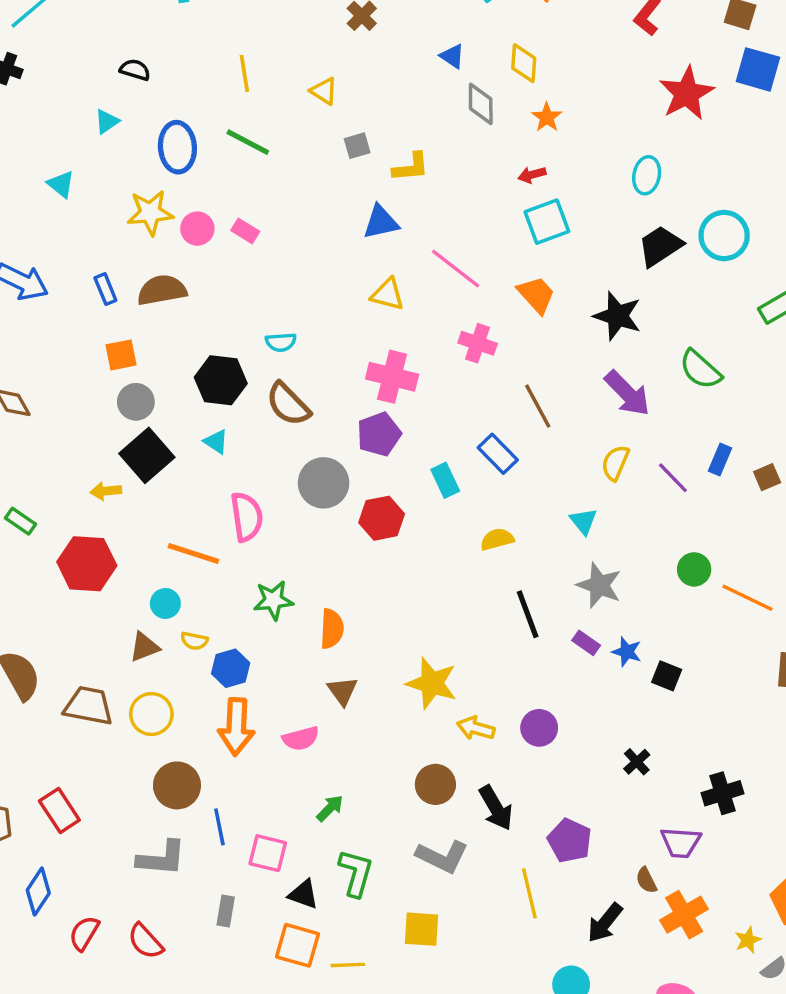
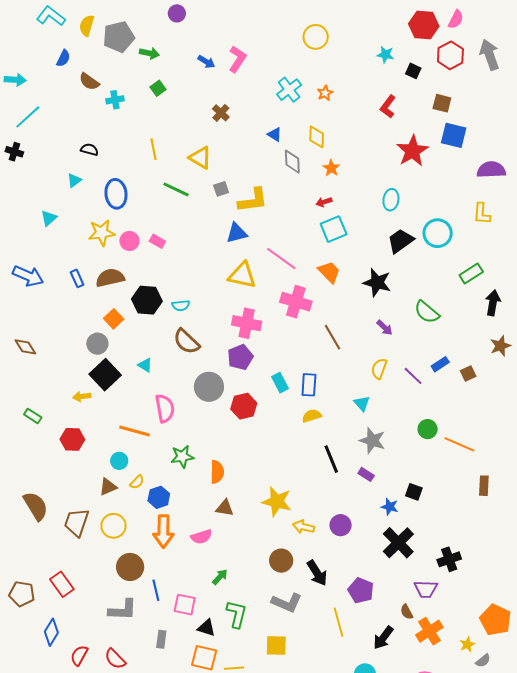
yellow triangle: (324, 91) -> (200, 158), size x1.4
green line: (248, 142) -> (176, 189), moved
yellow L-shape: (411, 167) -> (253, 200), size x1.4
cyan triangle: (61, 184) -> (49, 218), turned 42
yellow triangle: (388, 294) -> (242, 275), size x1.4
pink cross: (478, 343) -> (296, 302), size x1.4
orange square: (121, 355) -> (114, 319), moved, turned -30
black hexagon: (221, 380) -> (147, 300), moved
purple arrow: (627, 393) -> (385, 328), size x0.6
blue rectangle: (498, 454) -> (309, 385), moved, turned 50
blue rectangle: (720, 459) -> (440, 364), turned 36
red hexagon: (87, 564) -> (72, 439), size x0.7
yellow semicircle: (194, 641) -> (137, 482), turned -56
blue star: (627, 652) -> (390, 507), moved
brown triangle: (342, 691) -> (225, 508), turned -42
brown trapezoid: (88, 706) -> (77, 522), turned -80
black cross: (637, 762) -> (398, 543), size x2.0

